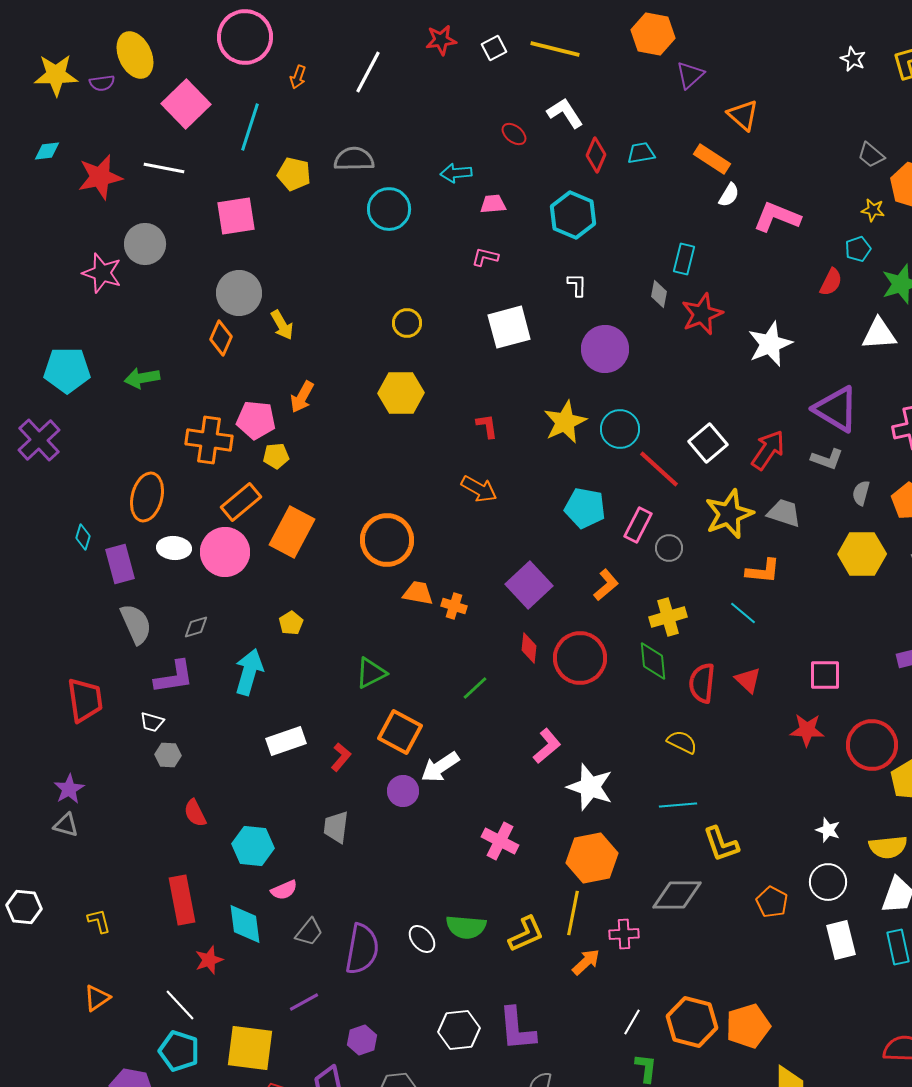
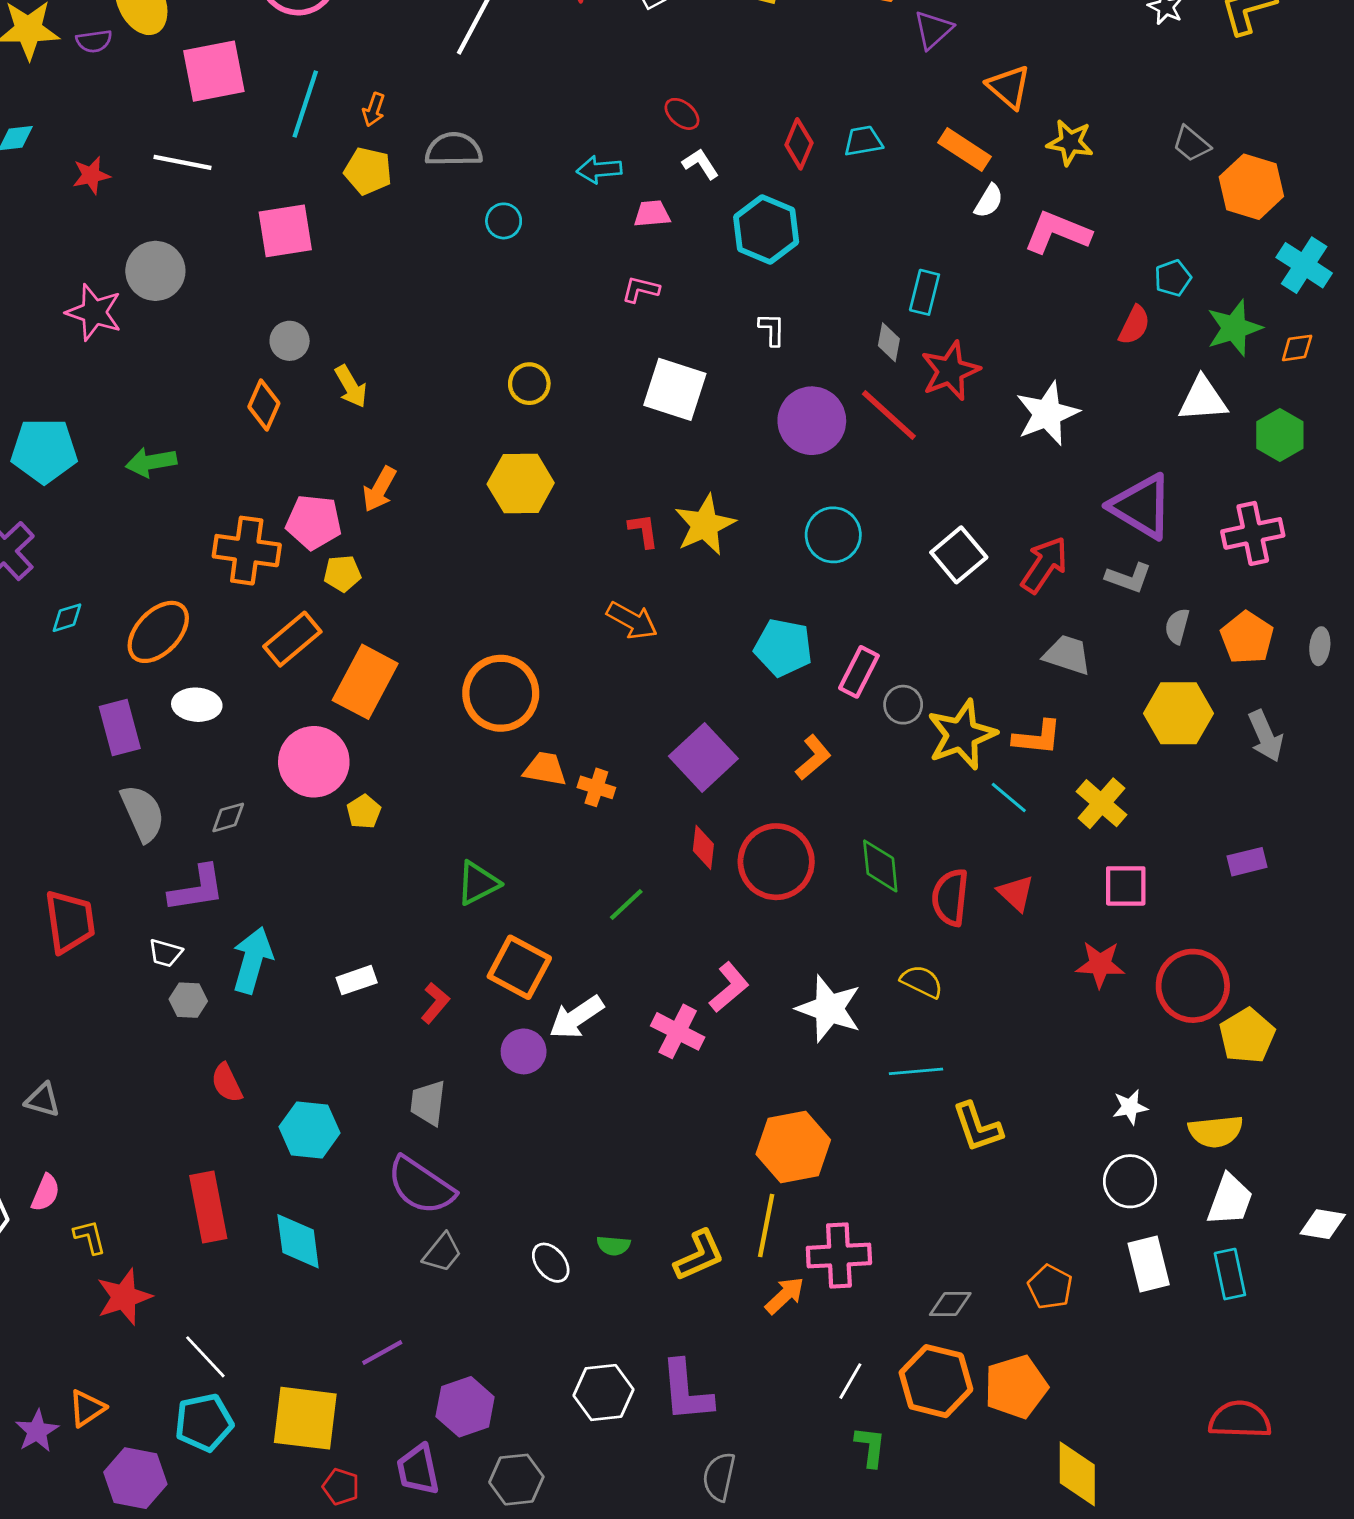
orange arrow: (298, 77) -> (374, 110), moved
pink square: (186, 104) -> (214, 71), turned 33
white L-shape: (565, 113) -> (701, 164), moved, size x0.7
red star: (100, 177) -> (91, 175), size x0.6
cyan circle: (389, 209) -> (504, 221), size x0.6
yellow star: (873, 210) -> (1070, 142), moved, size x1.4
gray circle: (239, 293) -> (290, 341), size x0.6
white square: (509, 327) -> (675, 389), turned 33
yellow star: (565, 422) -> (705, 525), moved
red line: (659, 469) -> (889, 415), moved
orange ellipse: (147, 497) -> (158, 632), turned 30
yellow star: (729, 514) -> (962, 735), moved
cyan diamond: (83, 537) -> (67, 618), moved, turned 55
pink circle: (225, 552) -> (314, 762), moved
yellow cross: (668, 617) -> (1102, 803), moved, turned -33
cyan arrow: (249, 672) -> (252, 960), moved
white rectangle: (286, 741) -> (357, 980), size x0.7
white star: (590, 787) -> (829, 1009), moved
purple star: (69, 789) -> (37, 1431), moved
white star: (828, 830) -> (1130, 1107), turned -30
pink cross: (500, 841) -> (678, 1031), moved
pink semicircle: (284, 890) -> (46, 1193), moved, turned -44
gray diamond: (677, 895) -> (950, 1304), moved, size x0.6
orange pentagon: (772, 902) -> (1050, 1287), moved
green semicircle: (466, 927) -> (613, 1246), size x0.6
gray trapezoid: (309, 932) -> (442, 1253), moved
pink cross: (624, 934) -> (839, 1256), size x1.5
purple semicircle: (362, 949) -> (421, 1186), moved, turned 114
red star: (209, 960) -> (124, 1297), moved, size x1.4
orange triangle: (97, 998) -> (87, 1408), moved
purple hexagon: (362, 1040) -> (465, 1407), size x1.4
cyan pentagon: (179, 1051) -> (204, 1422), turned -30

